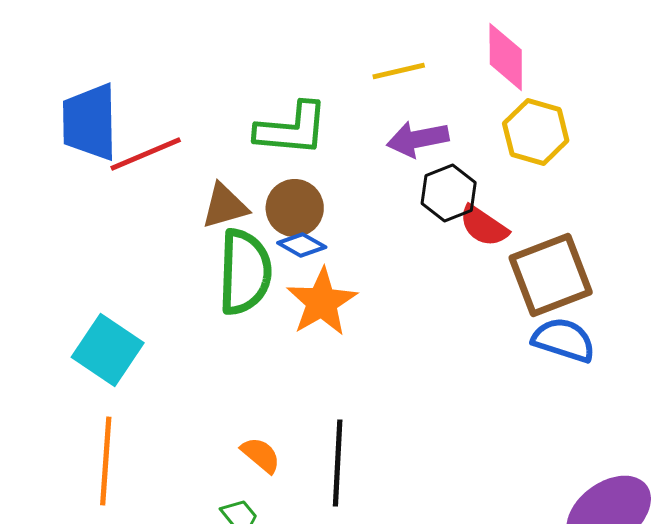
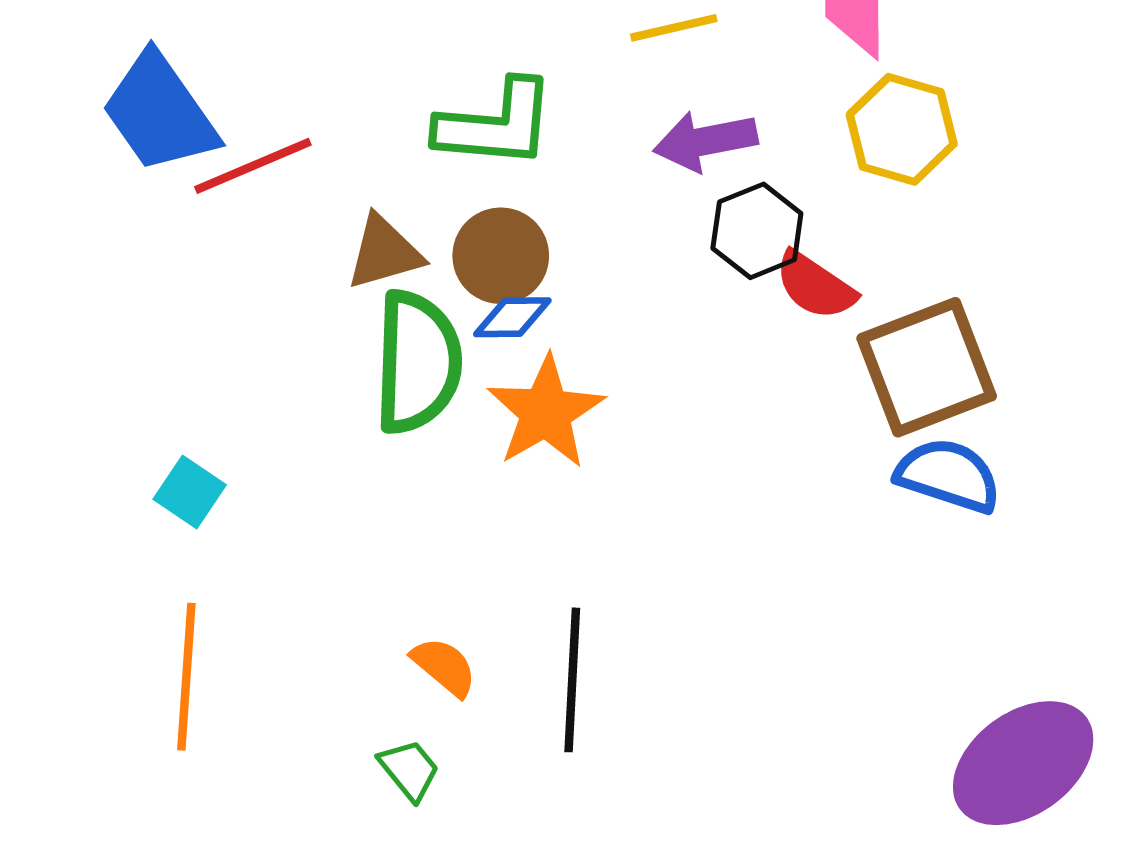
blue trapezoid: (90, 122) -> (160, 113), turned -34
blue diamond: (302, 245) -> (512, 317), turned -30
cyan square: (108, 350) -> (190, 492), size x0.6

